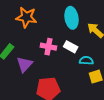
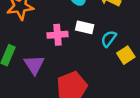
cyan semicircle: (86, 61) -> (109, 39), turned -40

